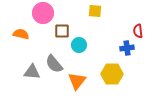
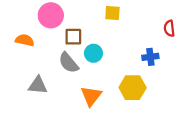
red semicircle: (138, 31) -> (169, 28), moved
gray semicircle: (54, 64) -> (69, 63), moved

